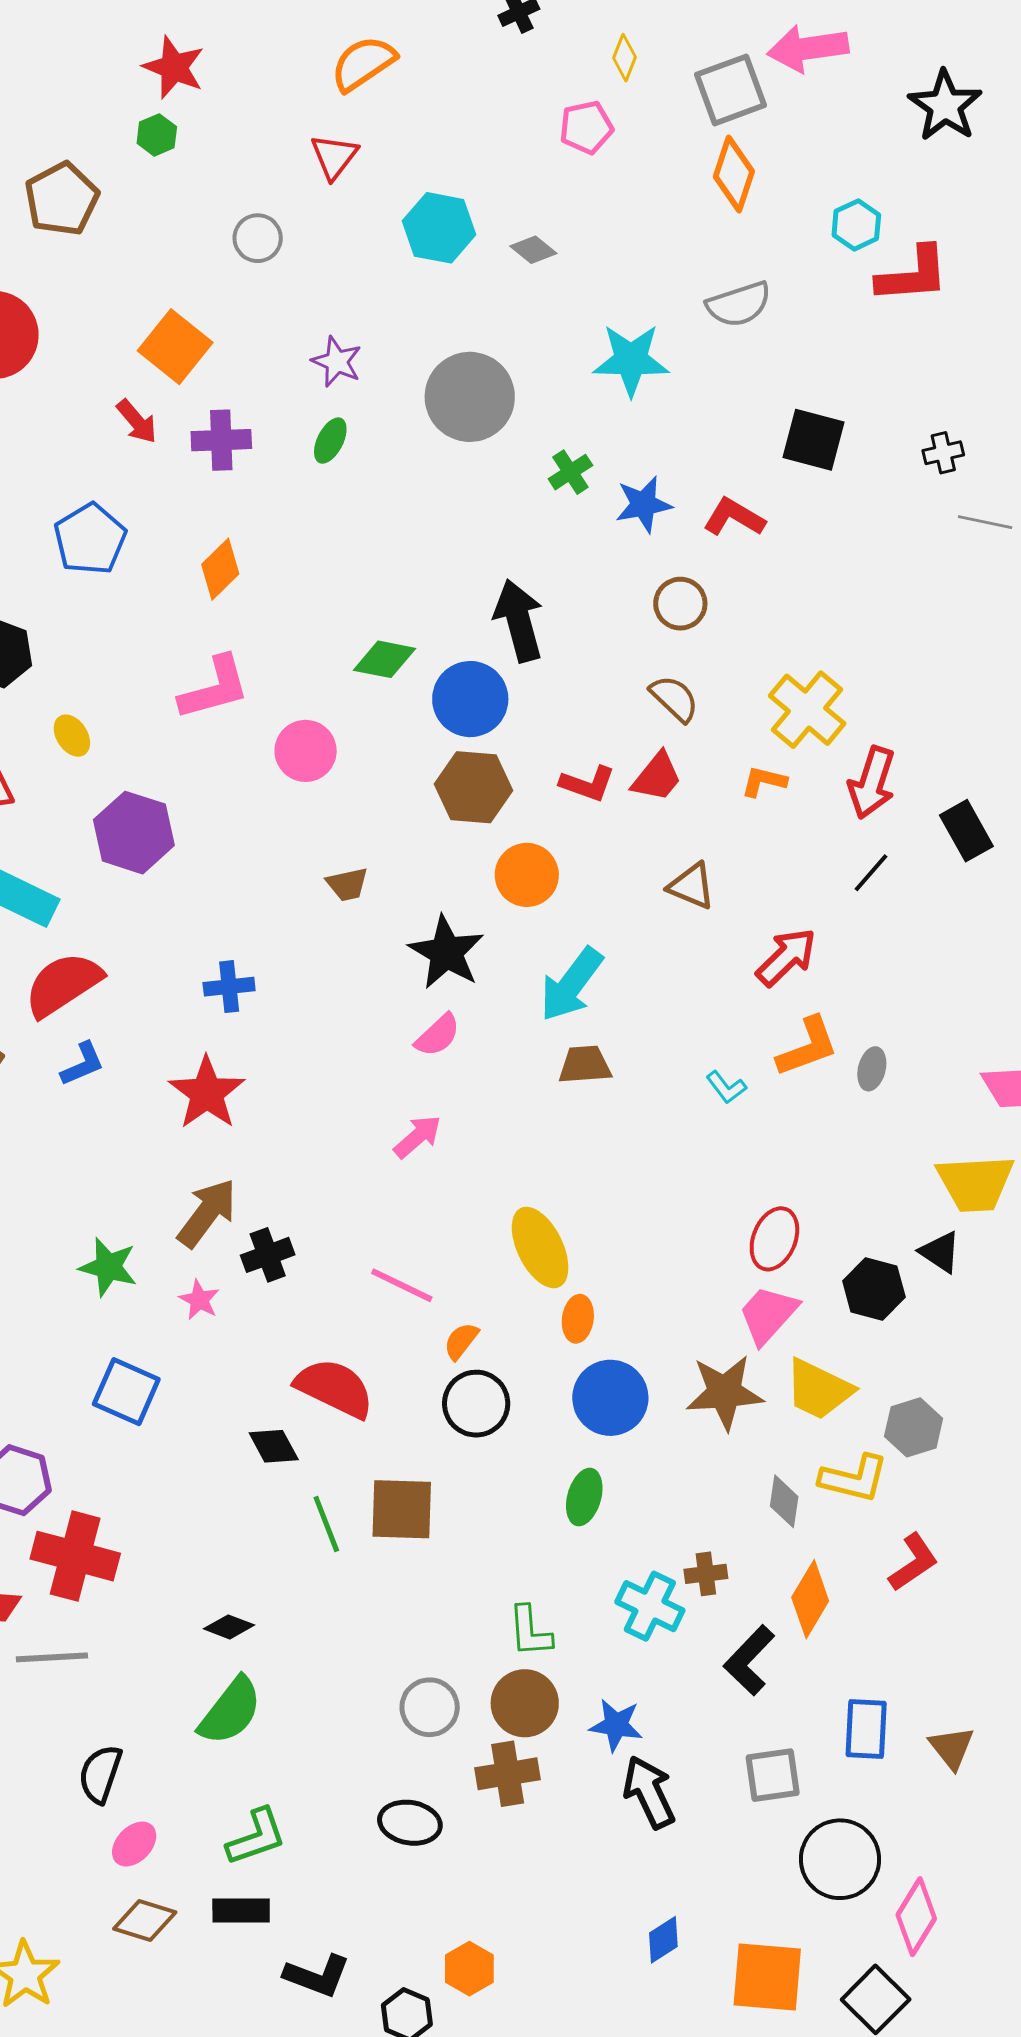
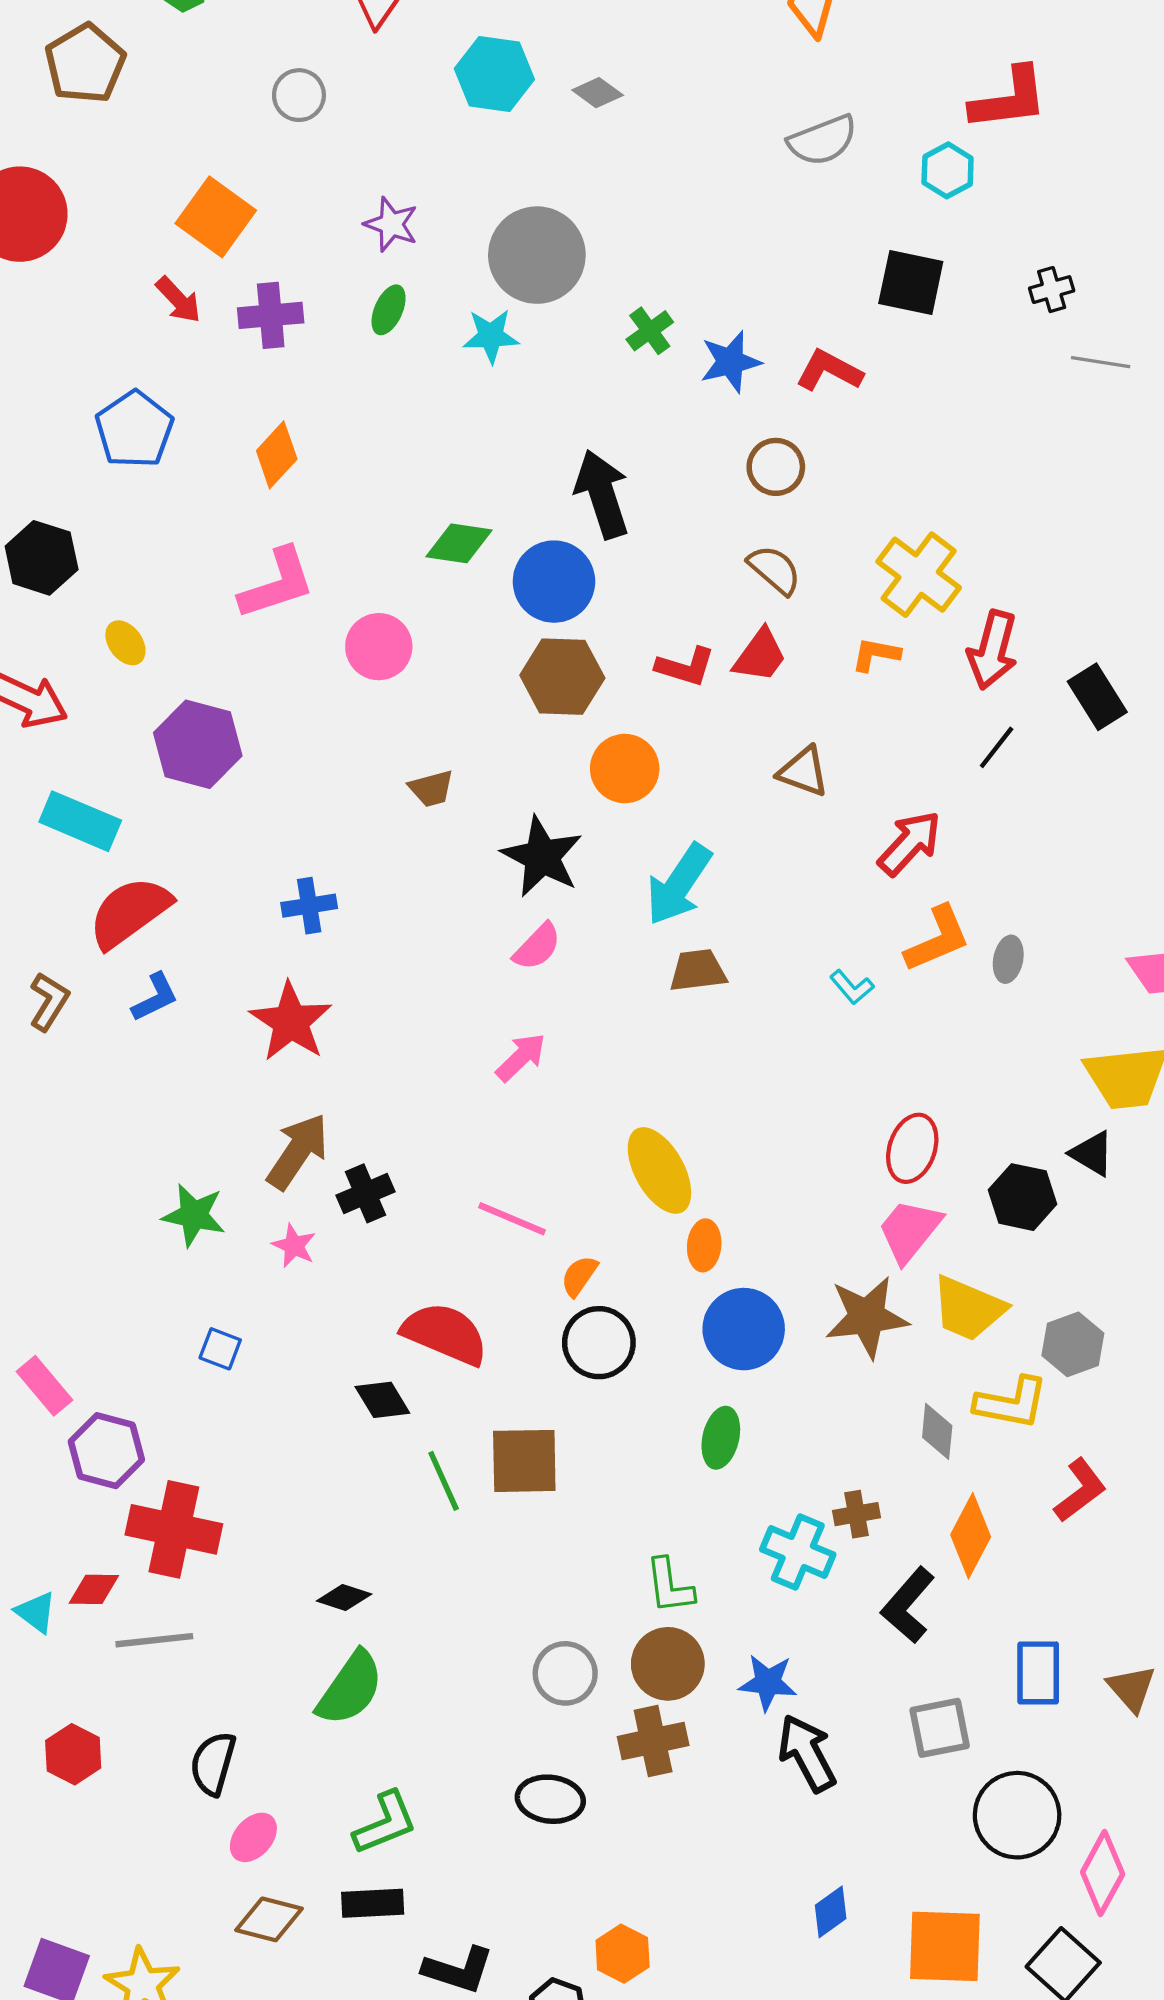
cyan hexagon: (856, 225) -> (948, 170), moved
cyan star: (631, 360) -> (491, 336), moved, size x0.7
blue square: (126, 1392) -> (220, 1349), size x0.6

